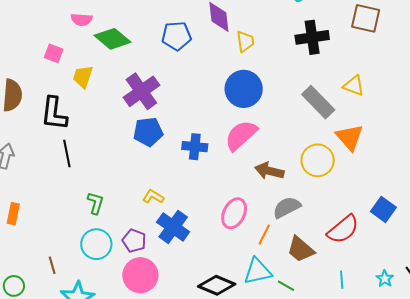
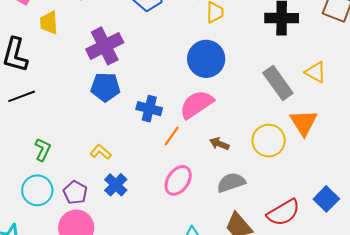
yellow trapezoid: (83, 77) -> (49, 23), turned -30
black line: (67, 153) -> (22, 96), turned 72
brown arrow: (269, 171) -> (219, 144), size x0.7
blue cross: (173, 227) -> (116, 185), size x0.7
orange line: (264, 235) -> (172, 136), moved

